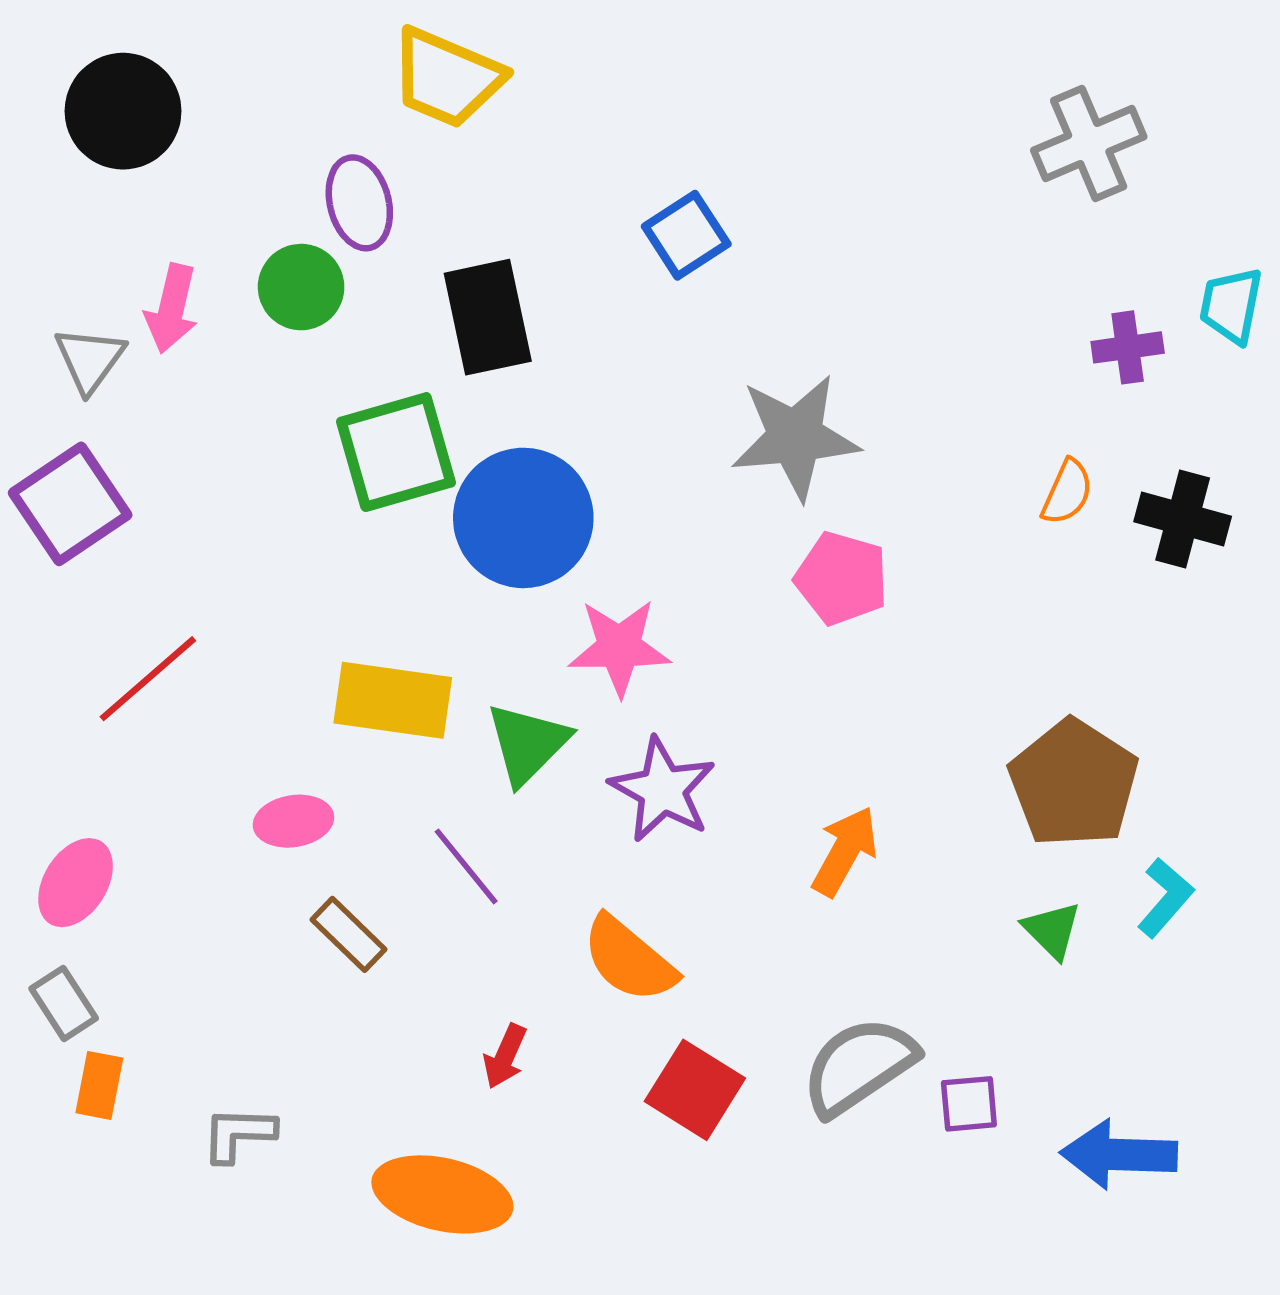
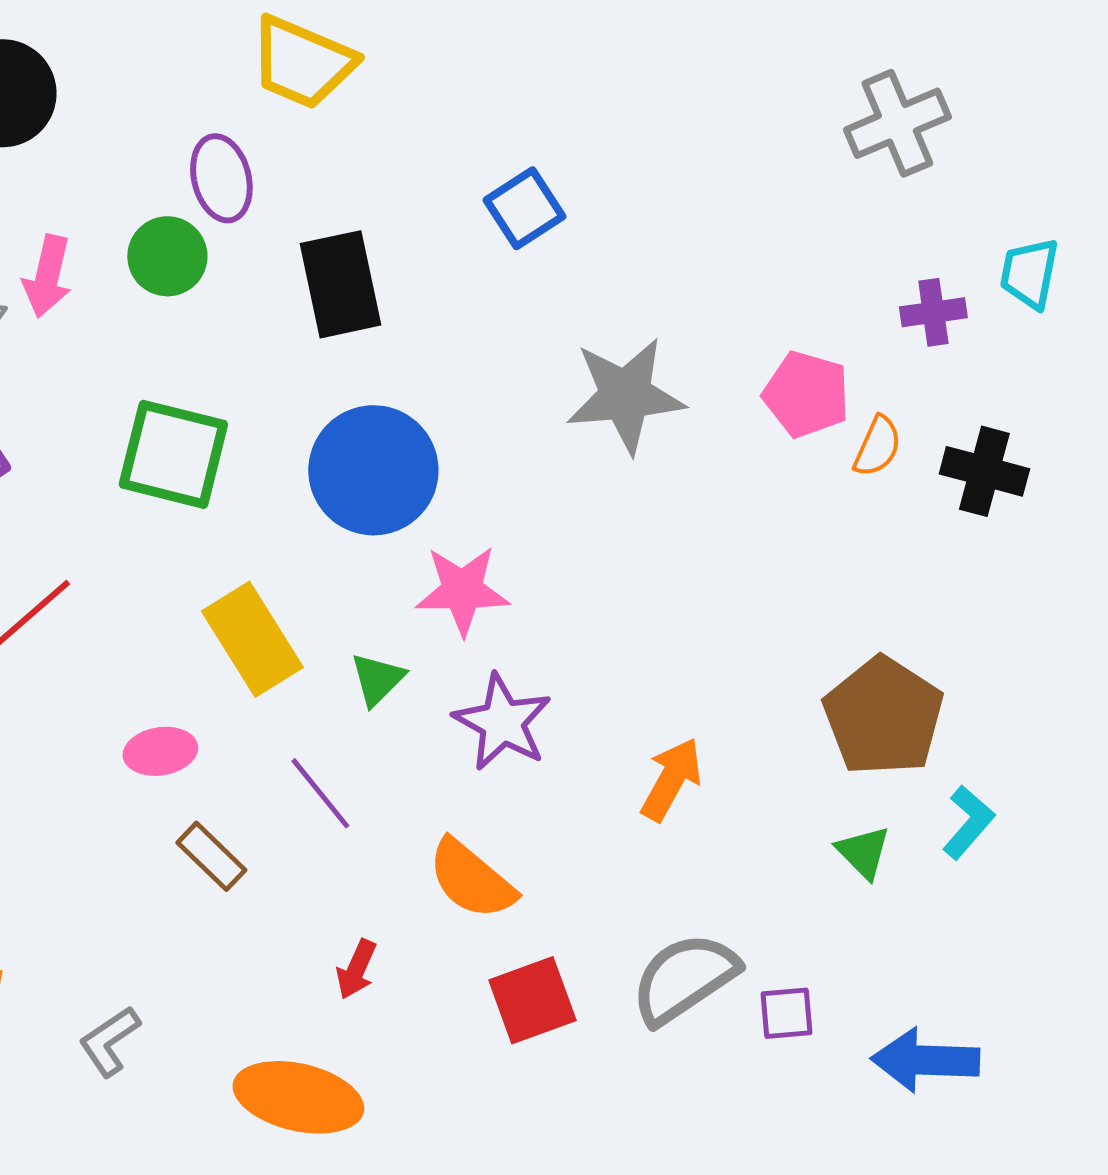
green square: (396, 452) -> (173, 454), moved, turned 30
pink pentagon: (842, 578) -> (806, 394), moved
yellow rectangle: (393, 700) -> (252, 639), turned 50
green triangle: (528, 743) -> (377, 679), size x0.7
red square: (695, 1090) -> (532, 1000), turned 38
gray L-shape: (238, 1134) -> (109, 1041), turned -36

